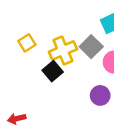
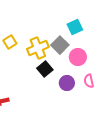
black square: (53, 71) -> (45, 69), moved

